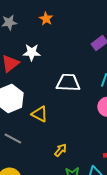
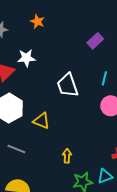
white trapezoid: (68, 83) -> (67, 85), turned -105
yellow arrow: (60, 150) -> (67, 156), turned -32

